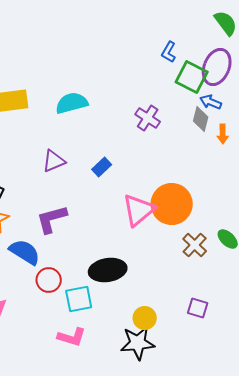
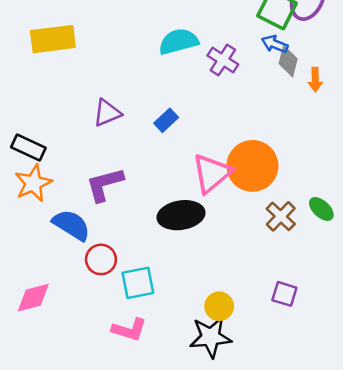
blue arrow: (211, 102) -> (275, 44), moved
cyan semicircle: (72, 103) -> (179, 42), moved
black ellipse: (108, 270) -> (181, 215), moved

